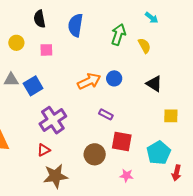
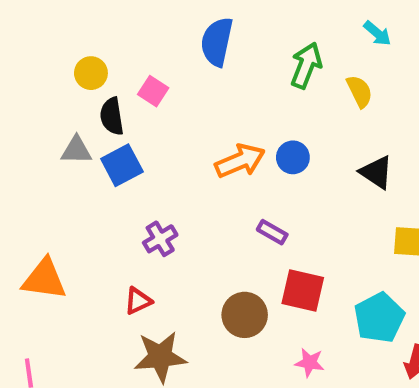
black semicircle: (40, 19) -> (112, 116), moved
pink square: (46, 50) -> (153, 91), turned 32
purple cross: (53, 120) -> (160, 239), size x0.6

